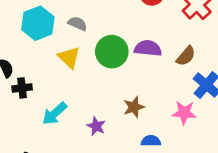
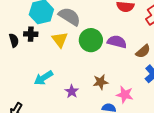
gray semicircle: (77, 24) -> (69, 16), size x1.6
black cross: (22, 88) -> (31, 34), moved
pink star: (184, 113) -> (125, 95), moved

